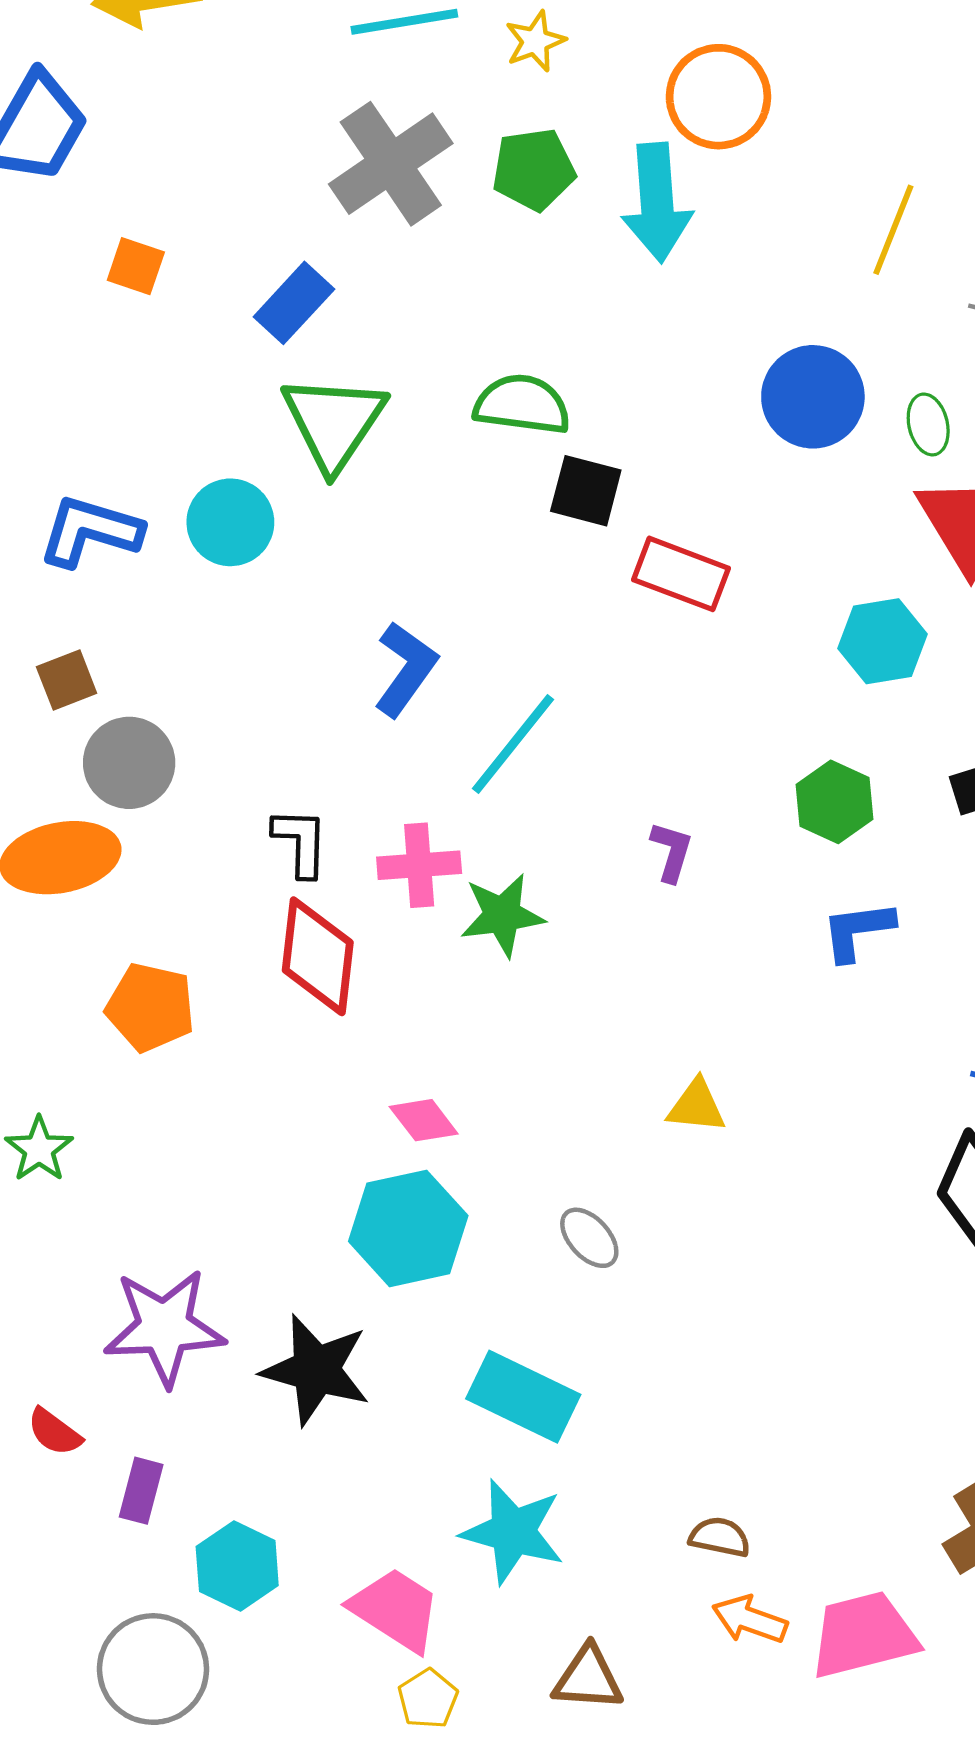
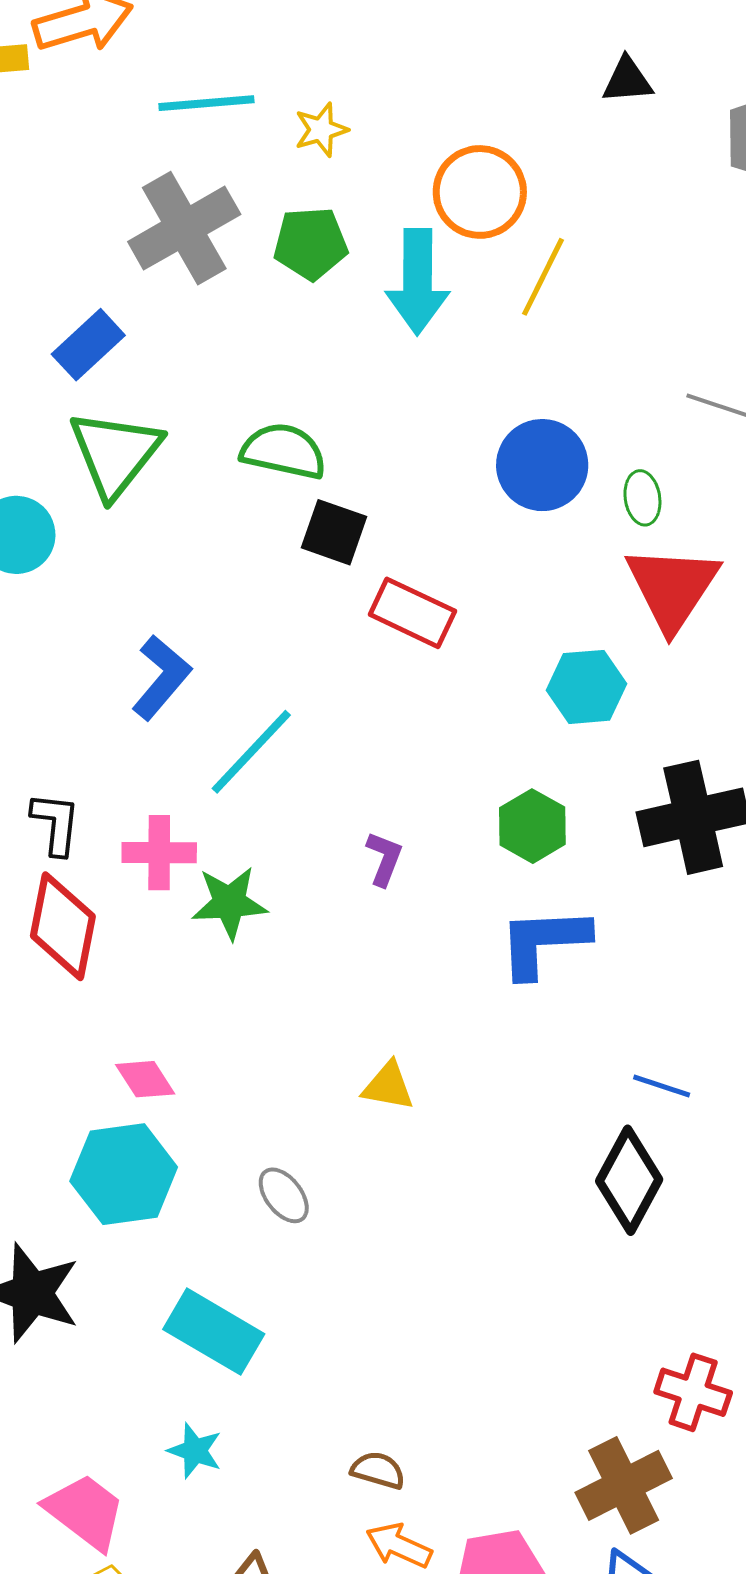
yellow line: (893, 230) -> (543, 277), moved
blue L-shape: (858, 931) -> (544, 942), size x1.4
cyan star: (513, 1532) -> (195, 1451), size x0.6

